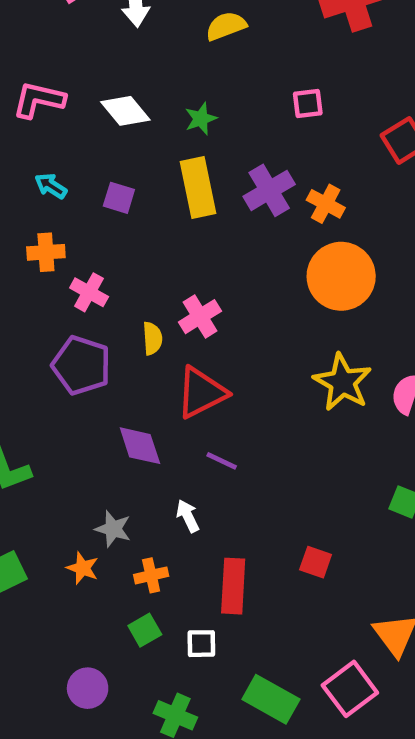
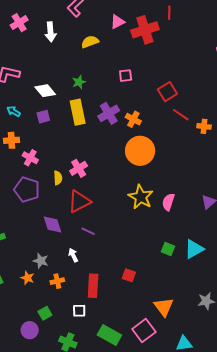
white diamond: (125, 111) -> (45, 91), moved
purple square: (119, 198) -> (43, 117), turned -32
green square: (145, 630) -> (45, 313), moved

